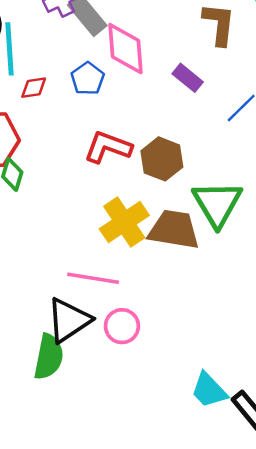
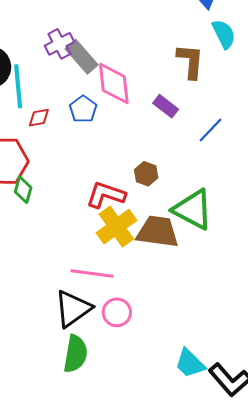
red L-shape: (108, 147) -> (106, 195), moved
brown hexagon: (162, 159) -> (146, 174), size x0.7
green triangle: (217, 204) -> (193, 209), turned -30
green semicircle: (49, 357) -> (75, 354), moved

